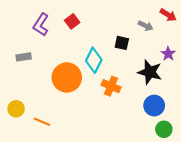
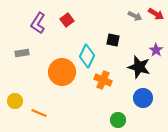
gray arrow: (146, 26) -> (135, 16), moved
green circle: (164, 129) -> (118, 120), moved

